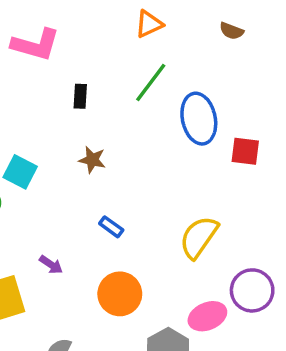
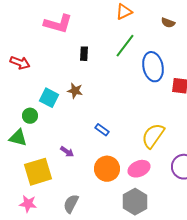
brown semicircle: (231, 31) -> (168, 23), moved
brown star: (92, 160) -> (75, 91), moved
pink ellipse: (207, 316) -> (139, 169), moved

